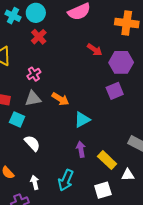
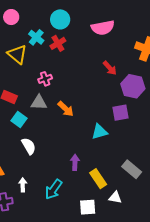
cyan cross: (13, 16) -> (36, 37), moved
cyan triangle: (82, 120) -> (100, 132), moved

